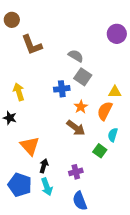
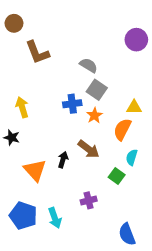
orange star: (81, 107) -> (94, 115), moved
black arrow: (44, 166) -> (63, 160), moved
blue semicircle: (80, 201) -> (127, 234), moved

